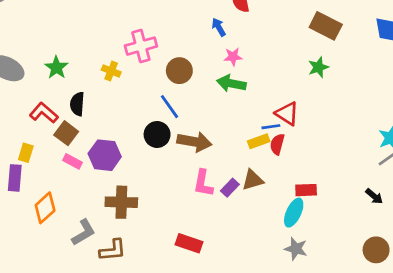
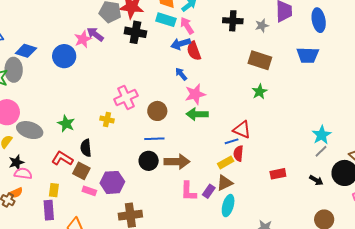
pink star: (233, 57) -> (195, 94), size x1.5
blue line: (169, 107) -> (154, 139), turned -48
yellow rectangle: (259, 141) -> (226, 162), moved
red rectangle: (306, 190) -> (278, 174), moved
cyan ellipse: (294, 213) -> (228, 206), moved

